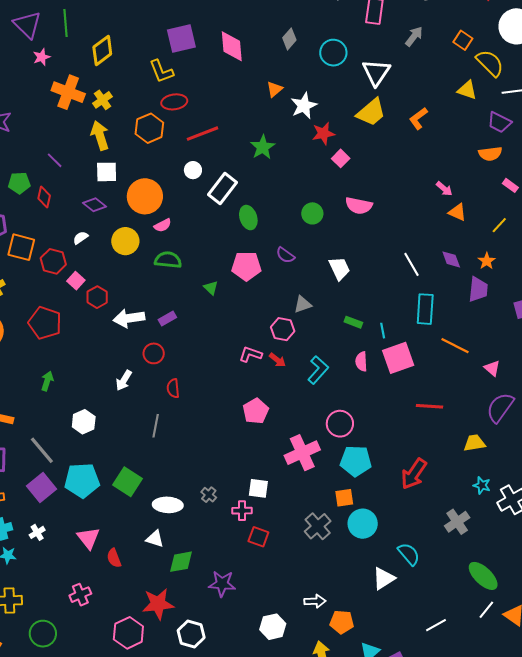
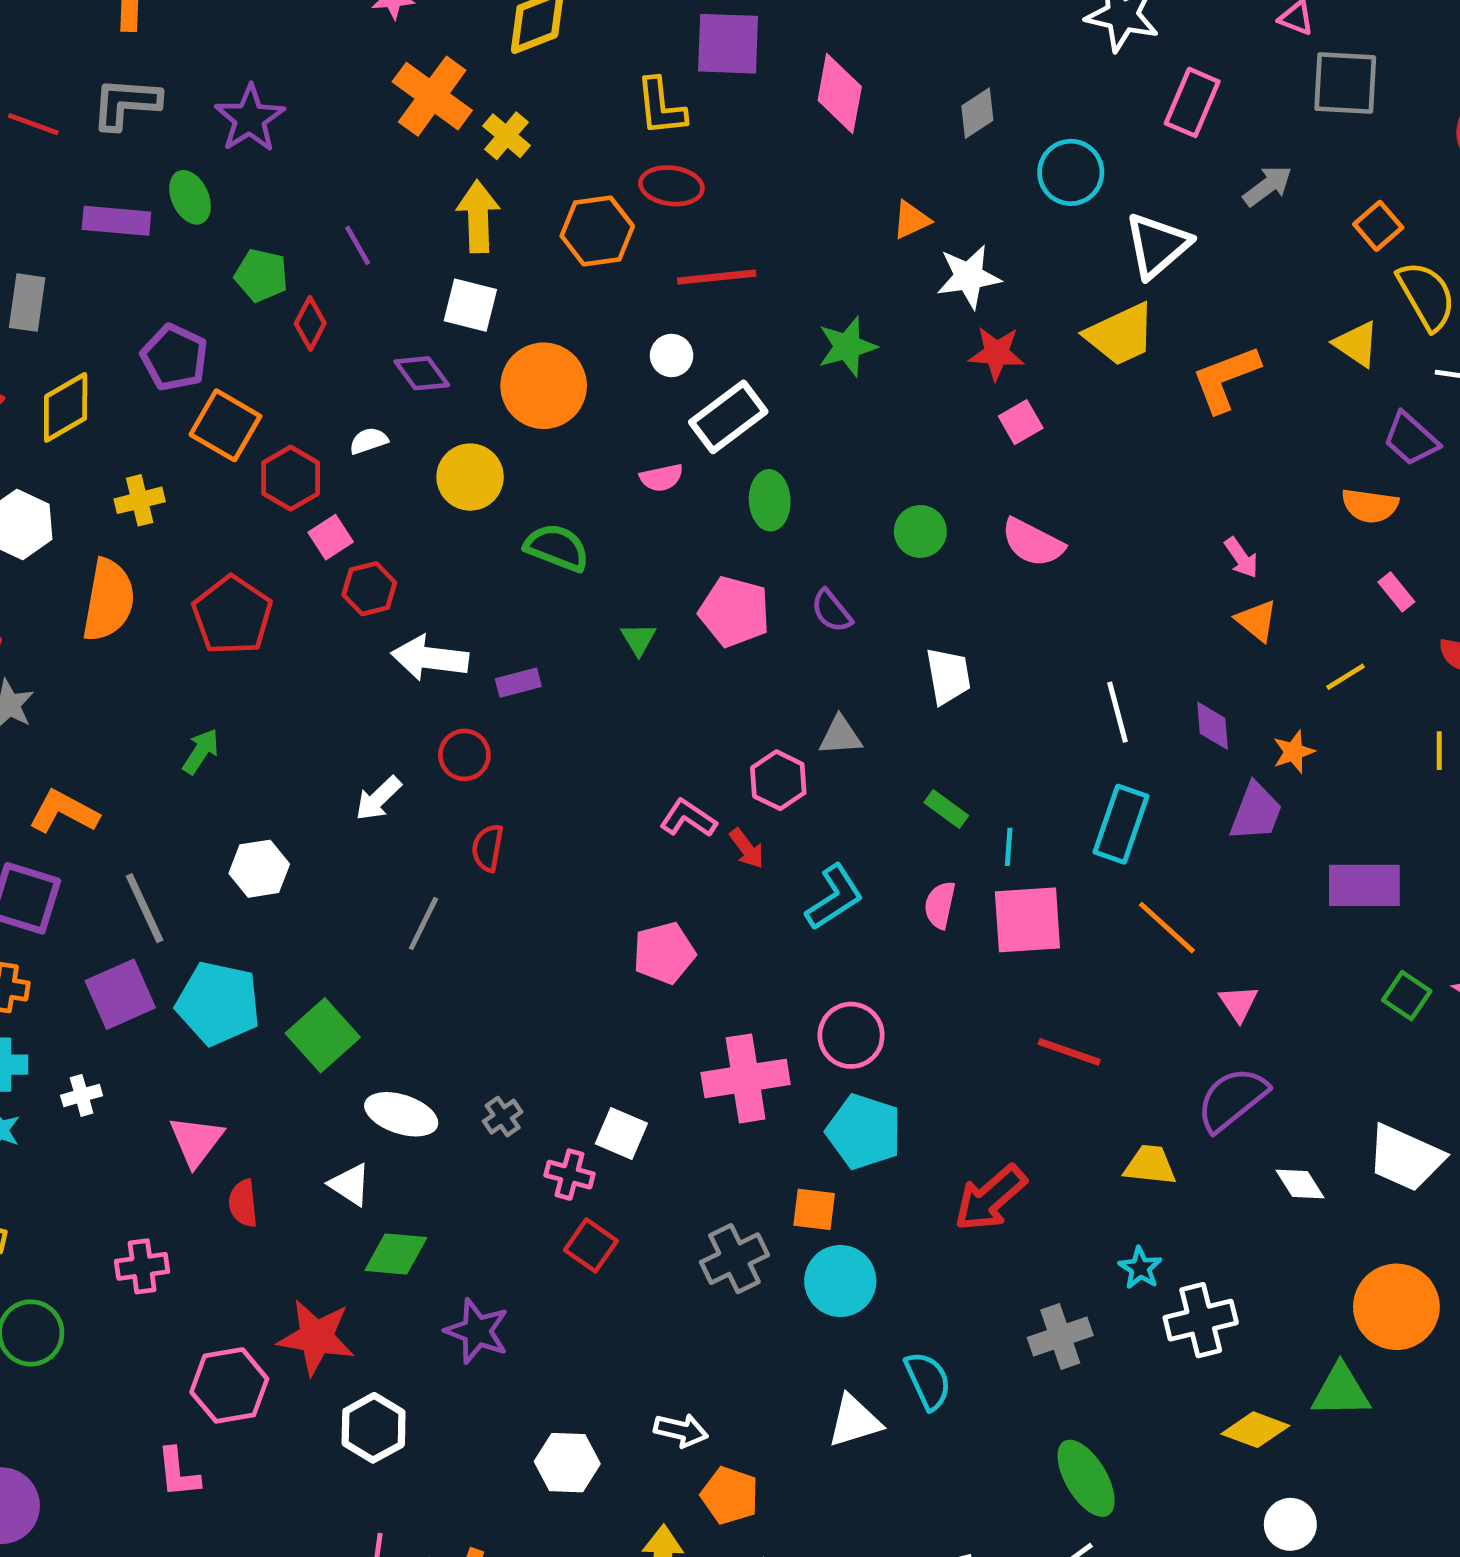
yellow cross: (102, 100) -> (507, 136), turned -30
orange L-shape: (418, 118) -> (1226, 379), size x1.4
pink semicircle: (163, 225) -> (661, 478), moved

